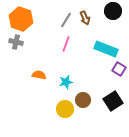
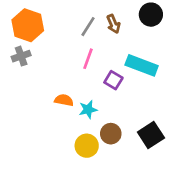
gray cross: (16, 42) -> (21, 56), turned -32
purple square: (119, 69) -> (113, 80), moved
orange semicircle: (39, 75) -> (64, 100), moved

